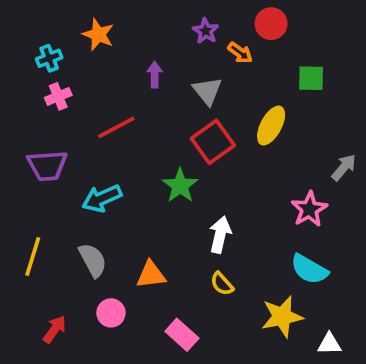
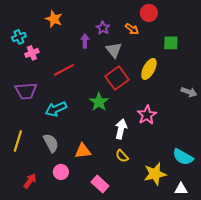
purple star: (206, 31) -> (103, 28), moved
cyan cross: (49, 58) -> (19, 37), moved
gray arrow: (344, 167) -> (189, 92), turned 70
pink star: (309, 209) -> (147, 115), moved
cyan semicircle: (309, 269) -> (183, 157), moved

